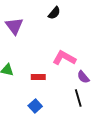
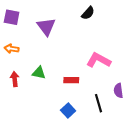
purple semicircle: (83, 77) -> (118, 91), moved, turned 32
black line: (78, 98) -> (99, 103), moved

